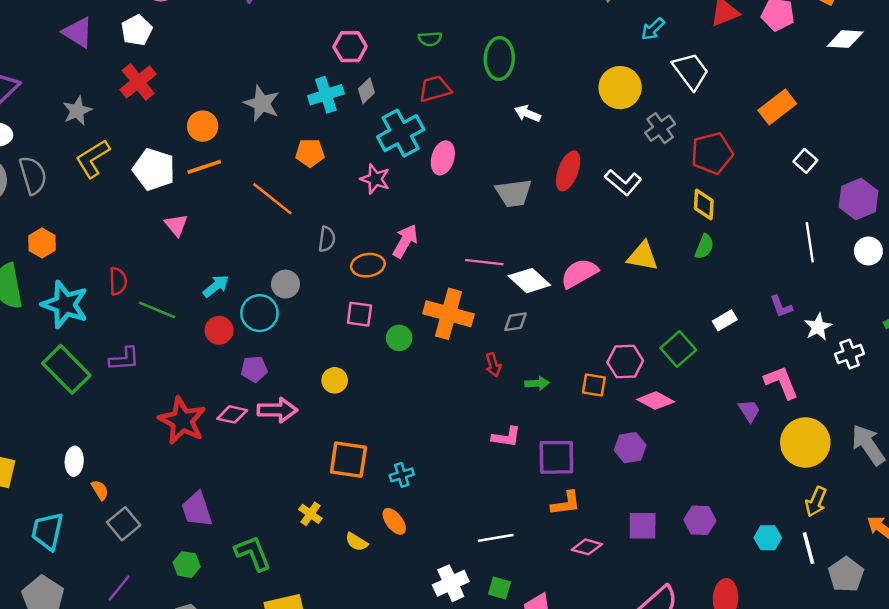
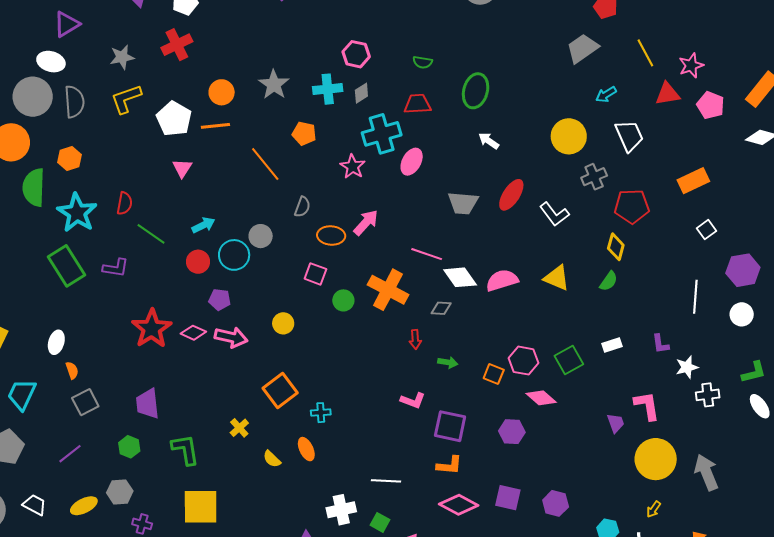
orange square: (348, 460) -> (280, 390), turned 32
yellow arrow: (816, 502) -> (654, 509), size x0.7
pink diamond: (587, 547) -> (459, 505), size x1.5

